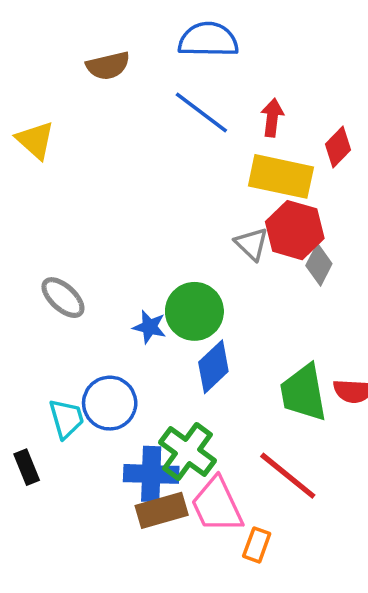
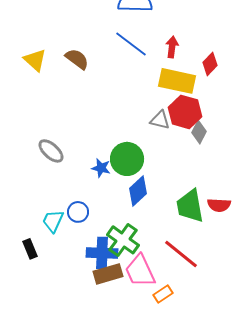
brown semicircle: (108, 66) -> (77, 59), moved, turned -130
gray triangle: (252, 244) -> (160, 120), turned -30
blue circle: (110, 403) -> (78, 212), size x0.7
cyan trapezoid: (66, 419) -> (53, 221), turned -140
orange rectangle: (257, 545) -> (163, 294), turned 36

